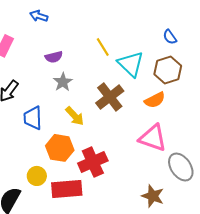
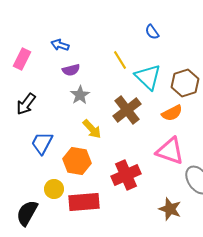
blue arrow: (39, 16) -> (60, 45), moved
blue semicircle: (170, 37) -> (152, 32), moved
blue trapezoid: (33, 118) -> (42, 143), moved, turned 30
red cross: (93, 162) -> (126, 175), moved

